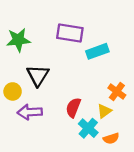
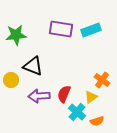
cyan rectangle: (97, 51) -> (91, 30), moved
black triangle: (38, 75) -> (33, 66), turned -40
purple arrow: (30, 112) -> (39, 96), moved

